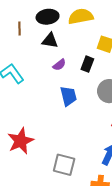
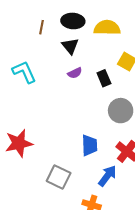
black triangle: (50, 41) -> (70, 46), turned 30
black rectangle: (87, 64) -> (104, 78), turned -56
blue trapezoid: (68, 96) -> (89, 145), moved

